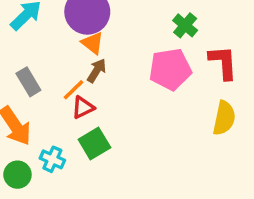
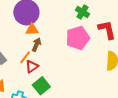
orange triangle: (93, 43) -> (32, 29), turned -32

